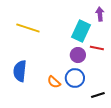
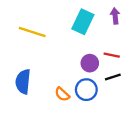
cyan rectangle: (81, 31) -> (83, 22), moved
black line: (98, 95) -> (113, 77), moved

